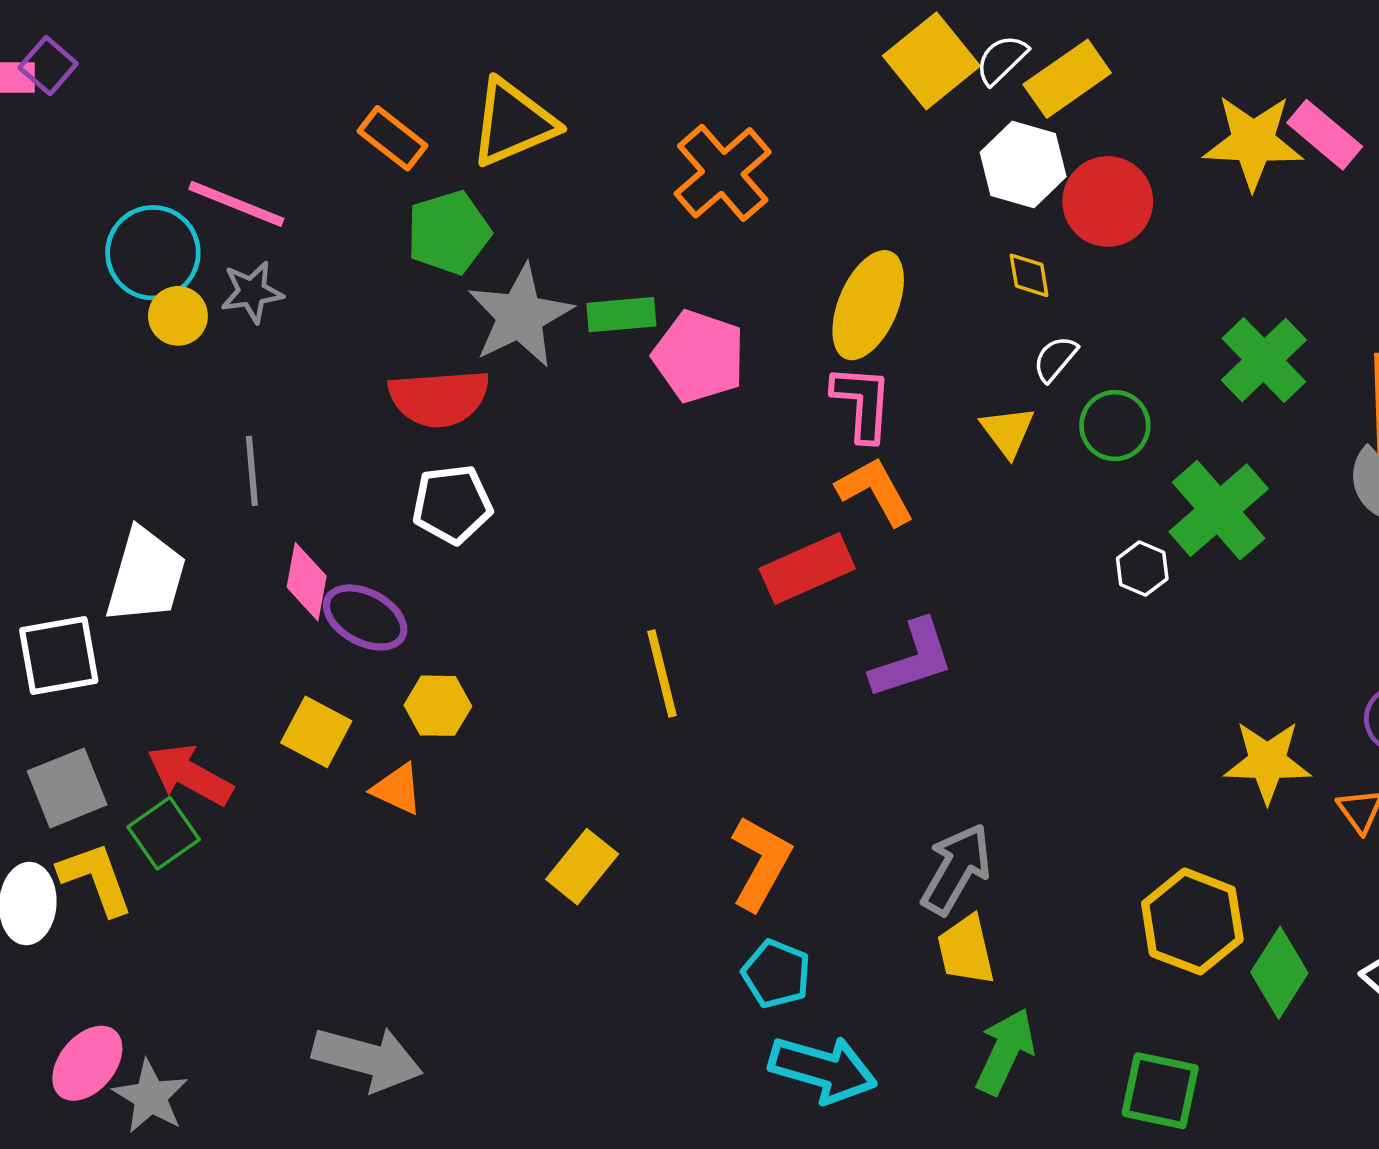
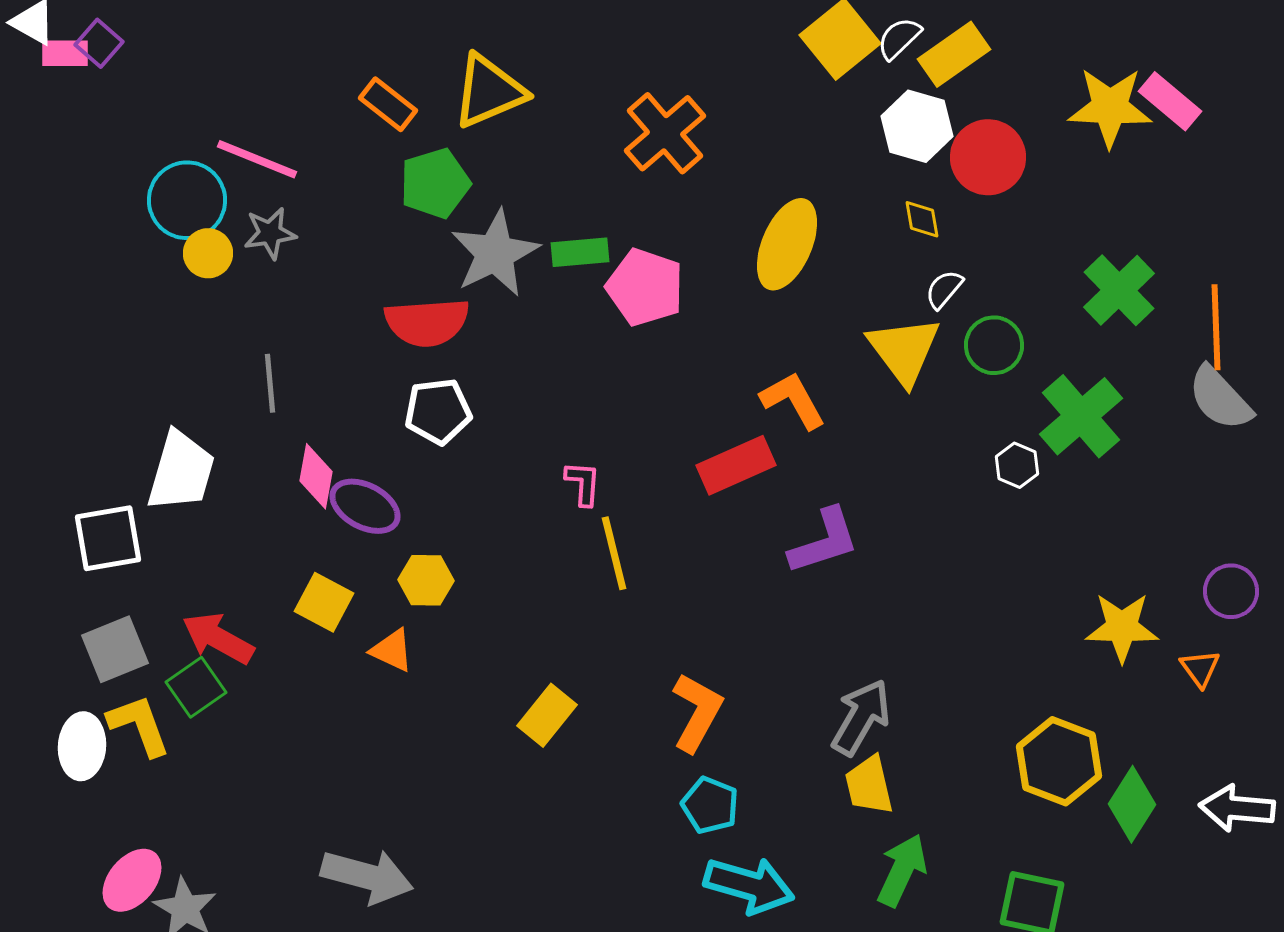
pink L-shape: (862, 403) -> (583, 483), moved, size x0.7
yellow triangle: (1008, 432) -> (904, 350), size x1.6

